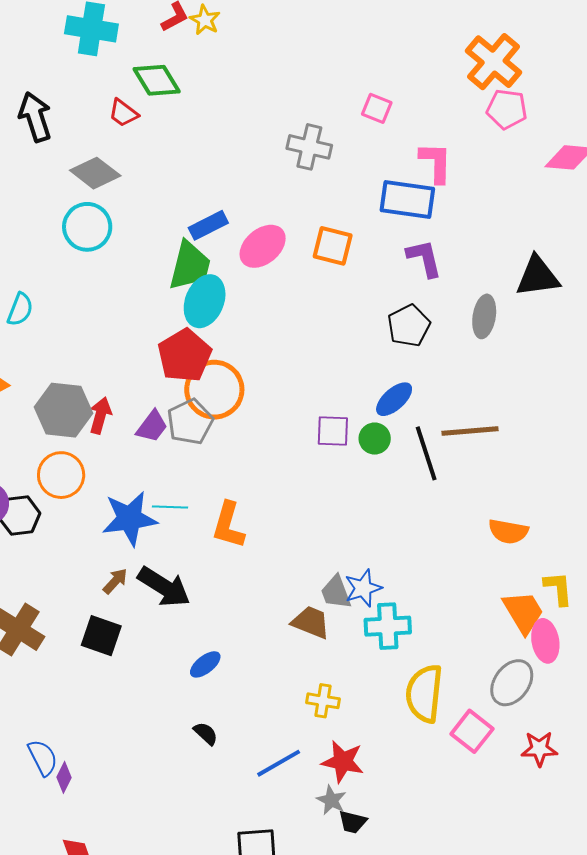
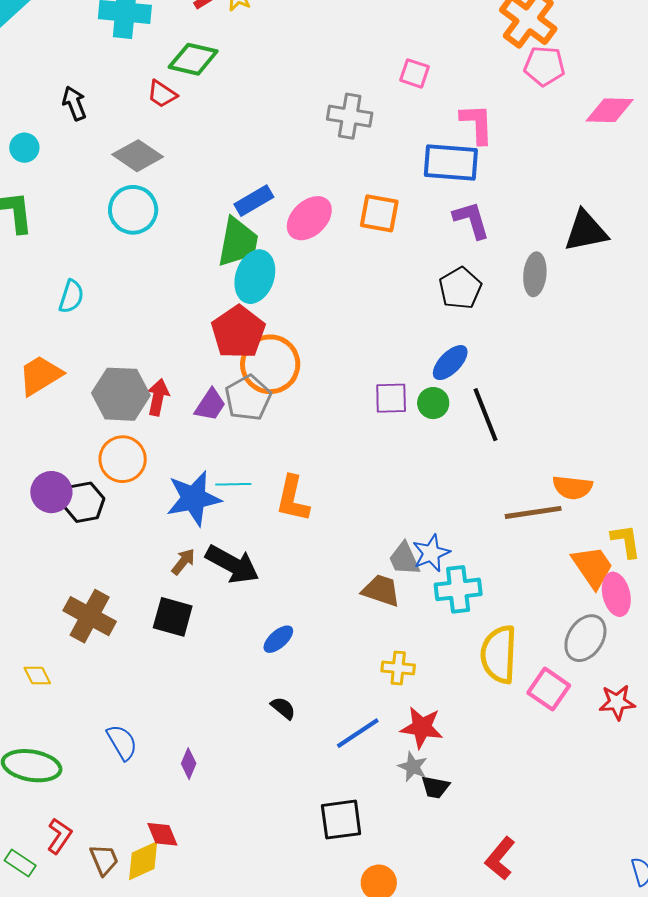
green diamond: (157, 80) -> (193, 59), turned -42
black arrow: (35, 117) -> (74, 103), size x0.7
brown line: (470, 431) -> (533, 512), moved
purple diamond: (64, 777) -> (189, 764), moved

